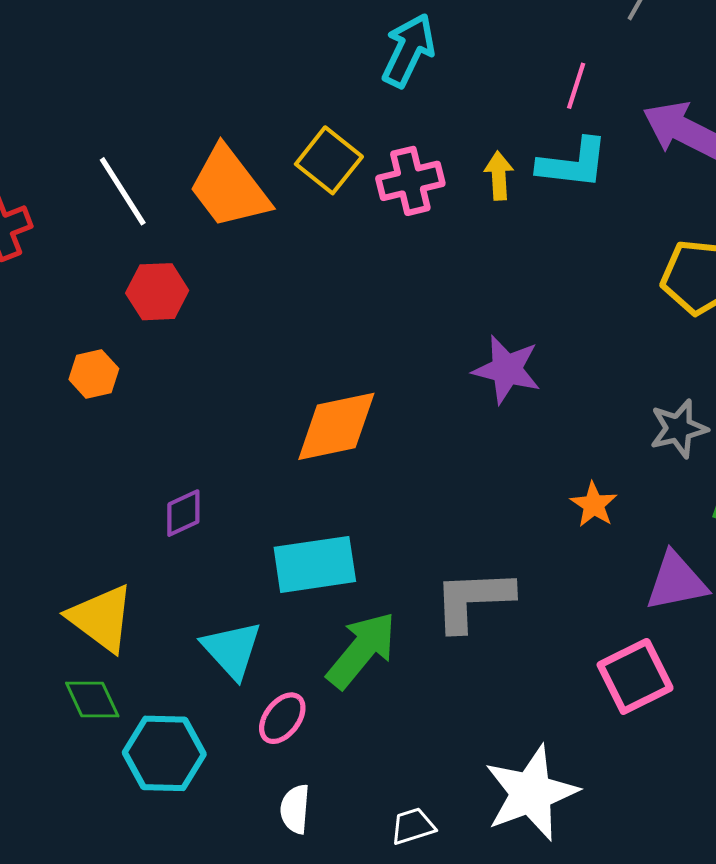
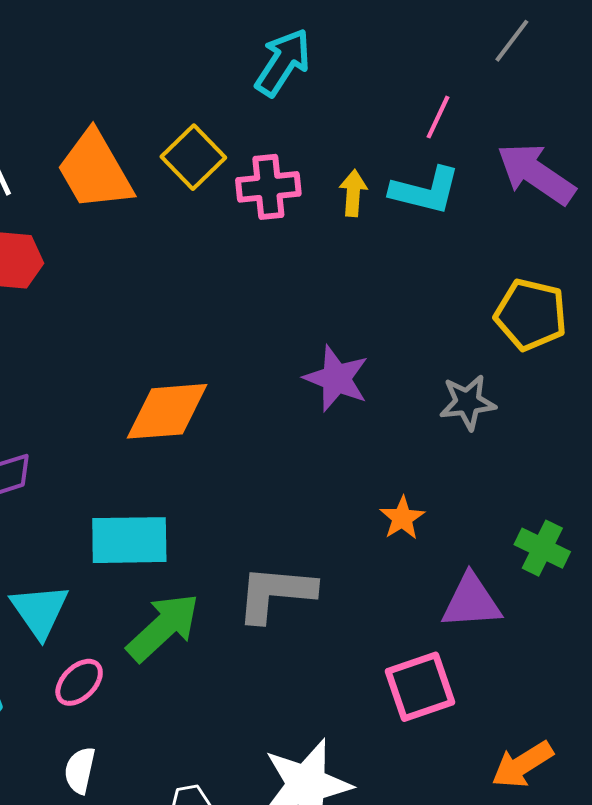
gray star: (679, 429) -> (468, 402), moved

